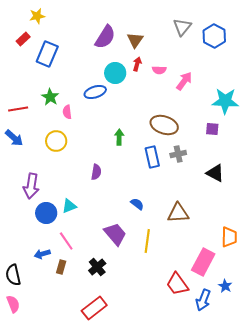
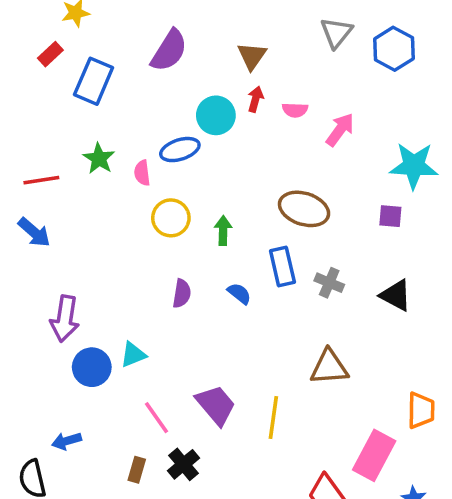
purple semicircle: (105, 37) -> (169, 51), moved
pink semicircle: (67, 112) -> (142, 173), moved
yellow circle: (56, 141) -> (171, 218), moved
gray cross: (178, 154) -> (329, 283), moved, turned 35
blue semicircle: (137, 204) -> (239, 293), moved
pink line: (66, 241) -> (157, 418), moved
blue arrow: (42, 254) -> (67, 441), moved
brown rectangle: (61, 267) -> (137, 470), moved

